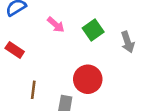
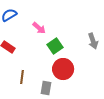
green square: (93, 30) -> (55, 46), moved

